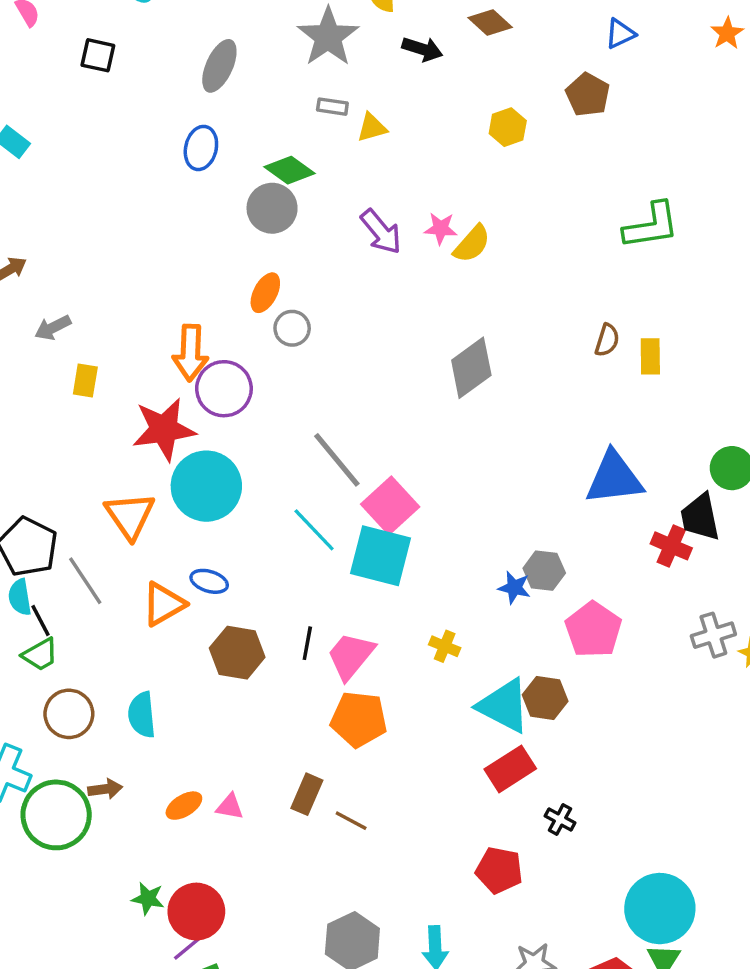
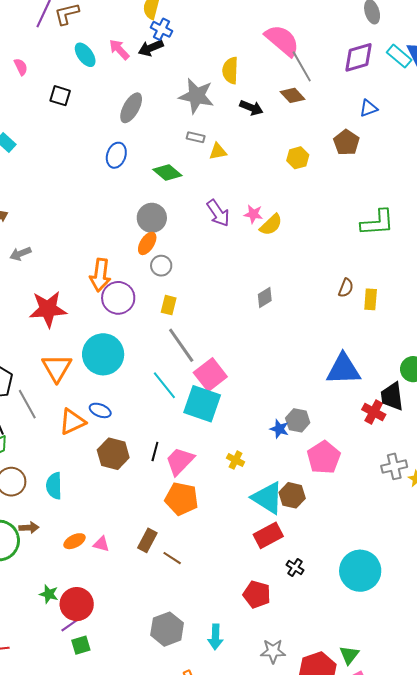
gray star: (328, 37) -> (196, 96), turned -30
gray circle: (272, 208) -> (152, 218), moved
gray diamond: (471, 368) -> (265, 298), size x0.6
yellow rectangle: (85, 380) -> (169, 305), moved
red star: (164, 429) -> (48, 309), moved
cyan circle: (660, 909) -> (360, 571), moved

